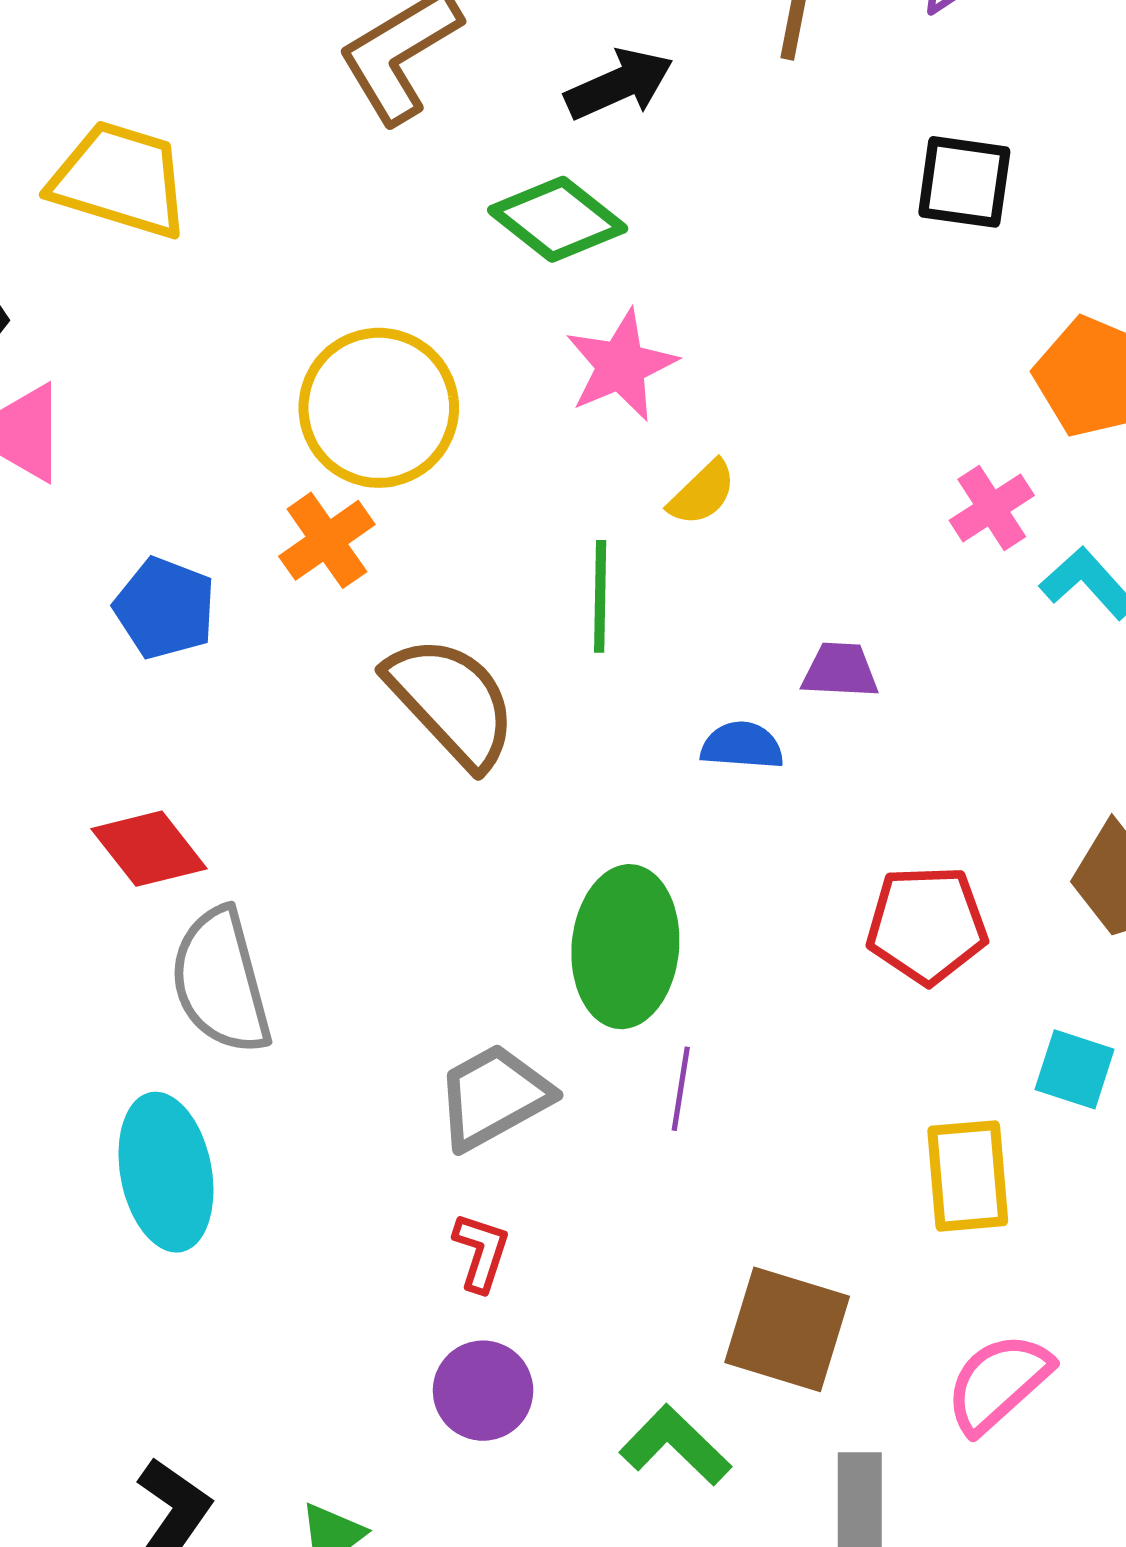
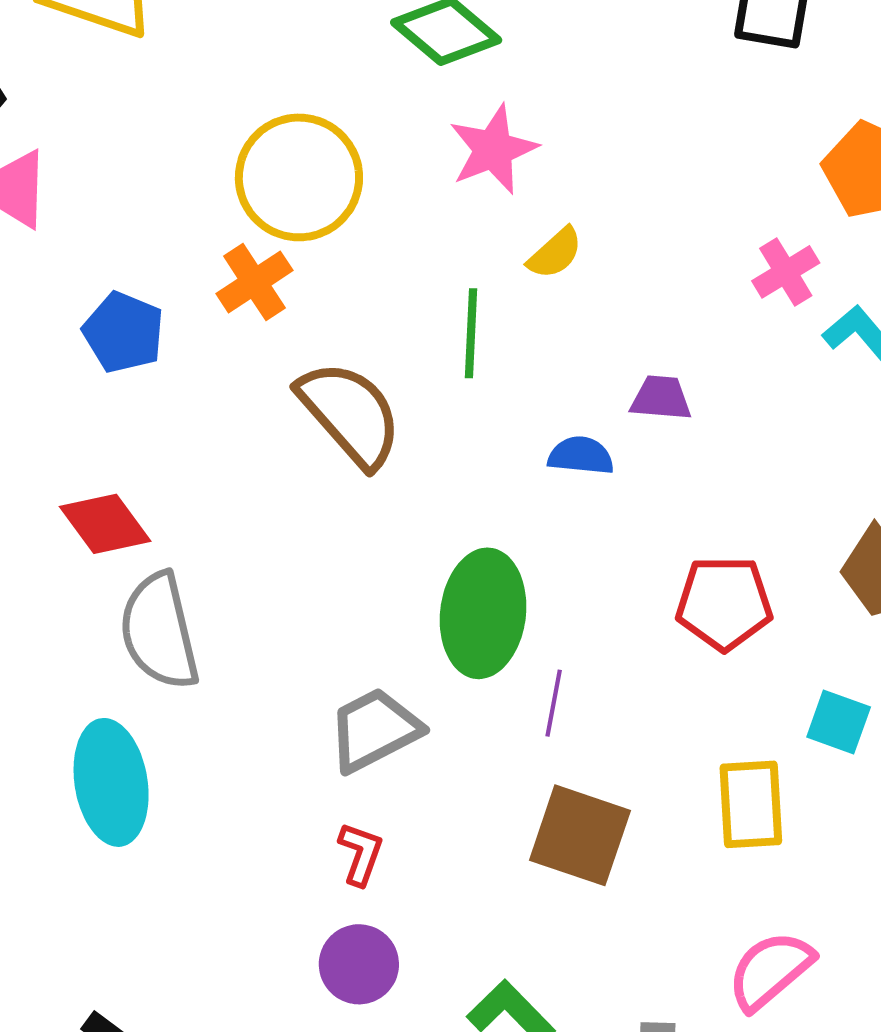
purple line: (681, 1089) -> (554, 703), moved
brown square: (787, 1329) -> (580, 835), moved

